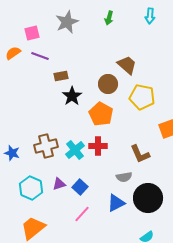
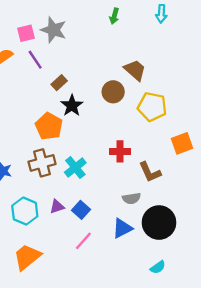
gray star: (67, 22) -> (53, 30), moved, turned -30
purple line: (40, 56) -> (35, 60), turned 36
brown rectangle: (61, 76) -> (59, 83), turned -32
orange pentagon: (101, 114) -> (49, 126), moved
red cross: (98, 146) -> (120, 151), moved

